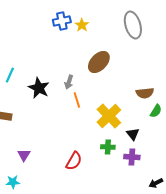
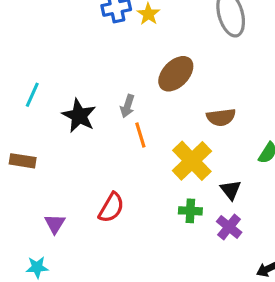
brown semicircle: (145, 93) -> (221, 117), moved
purple cross: (132, 157) -> (229, 227), turned 35
red semicircle: (74, 161) -> (111, 208), moved

